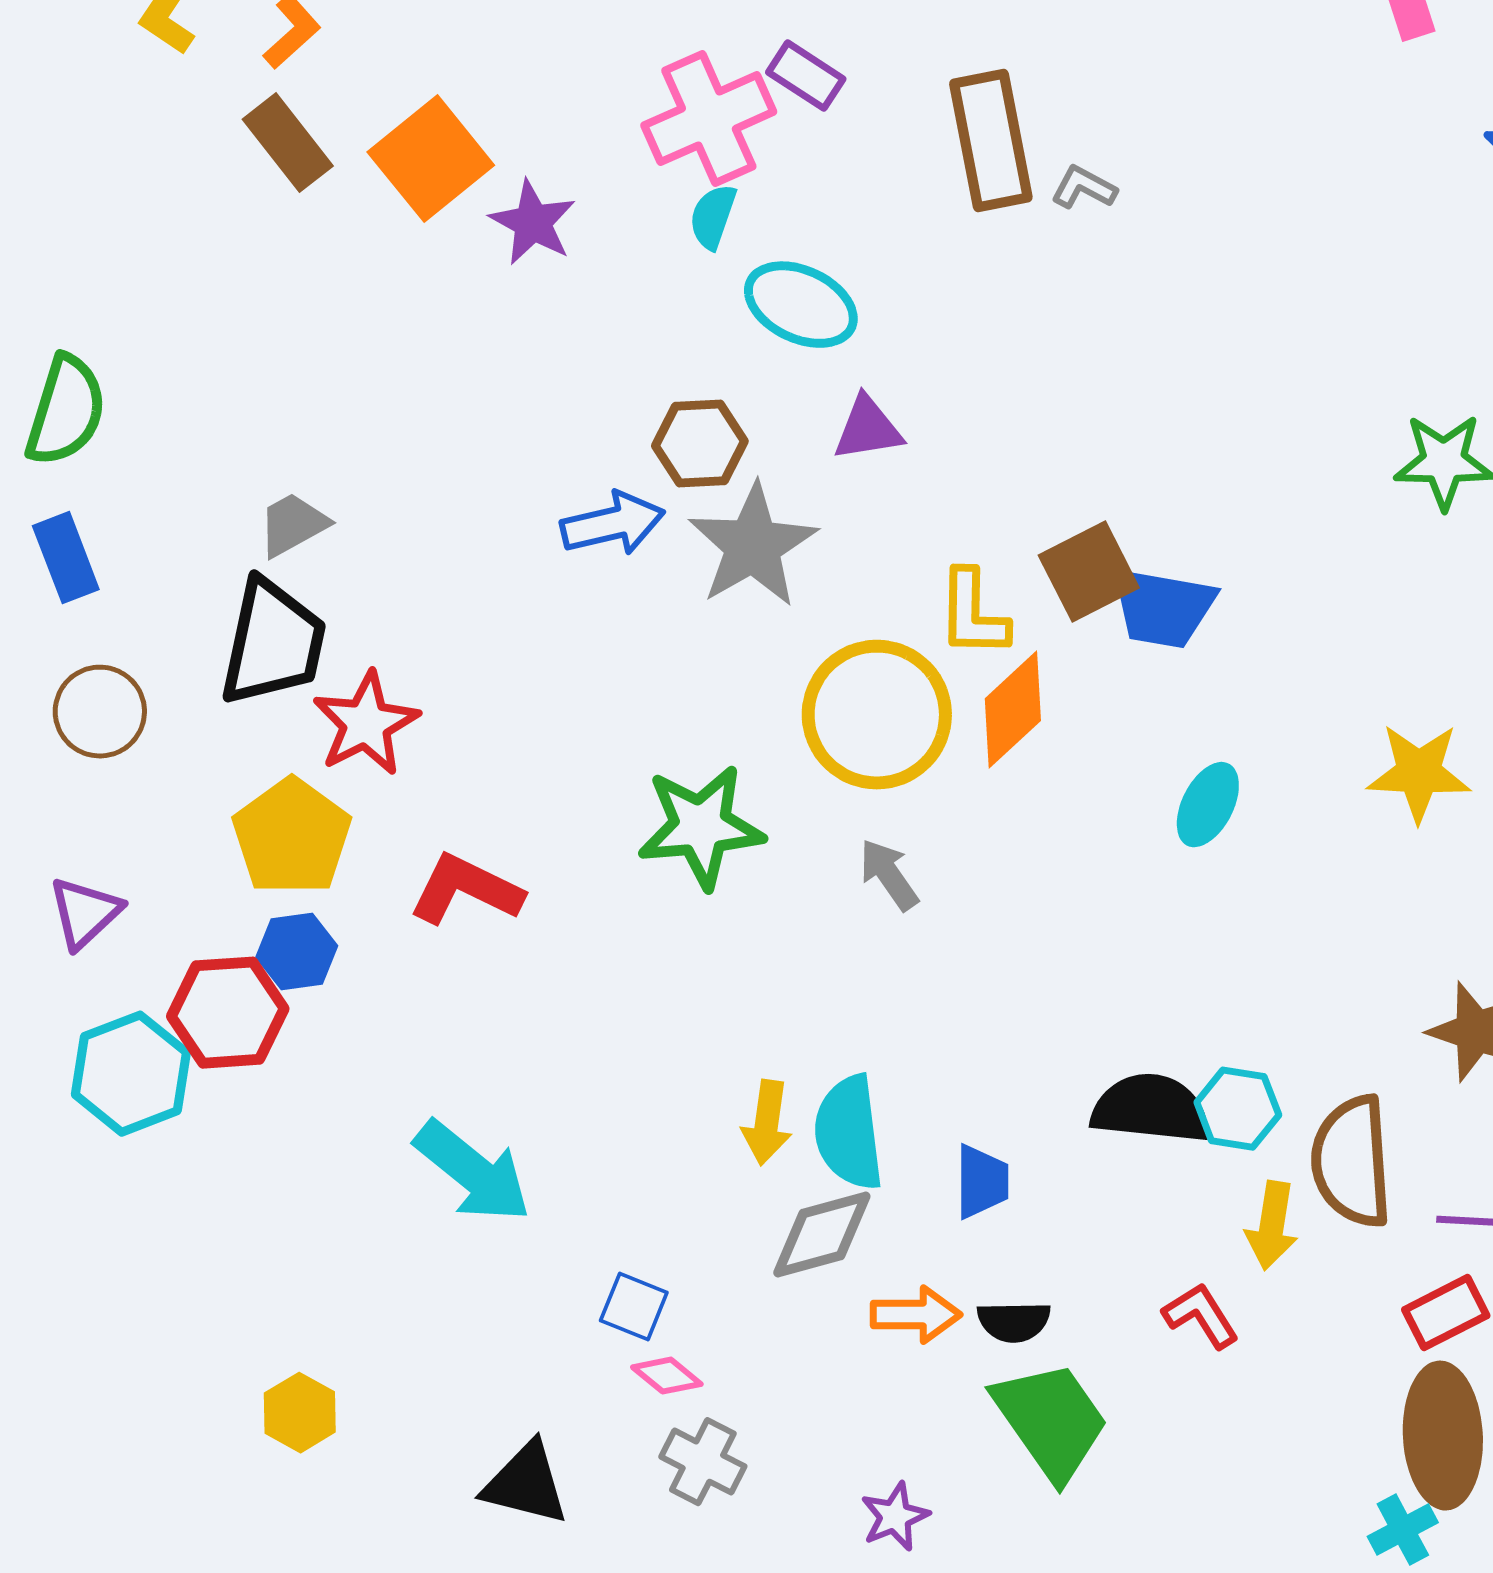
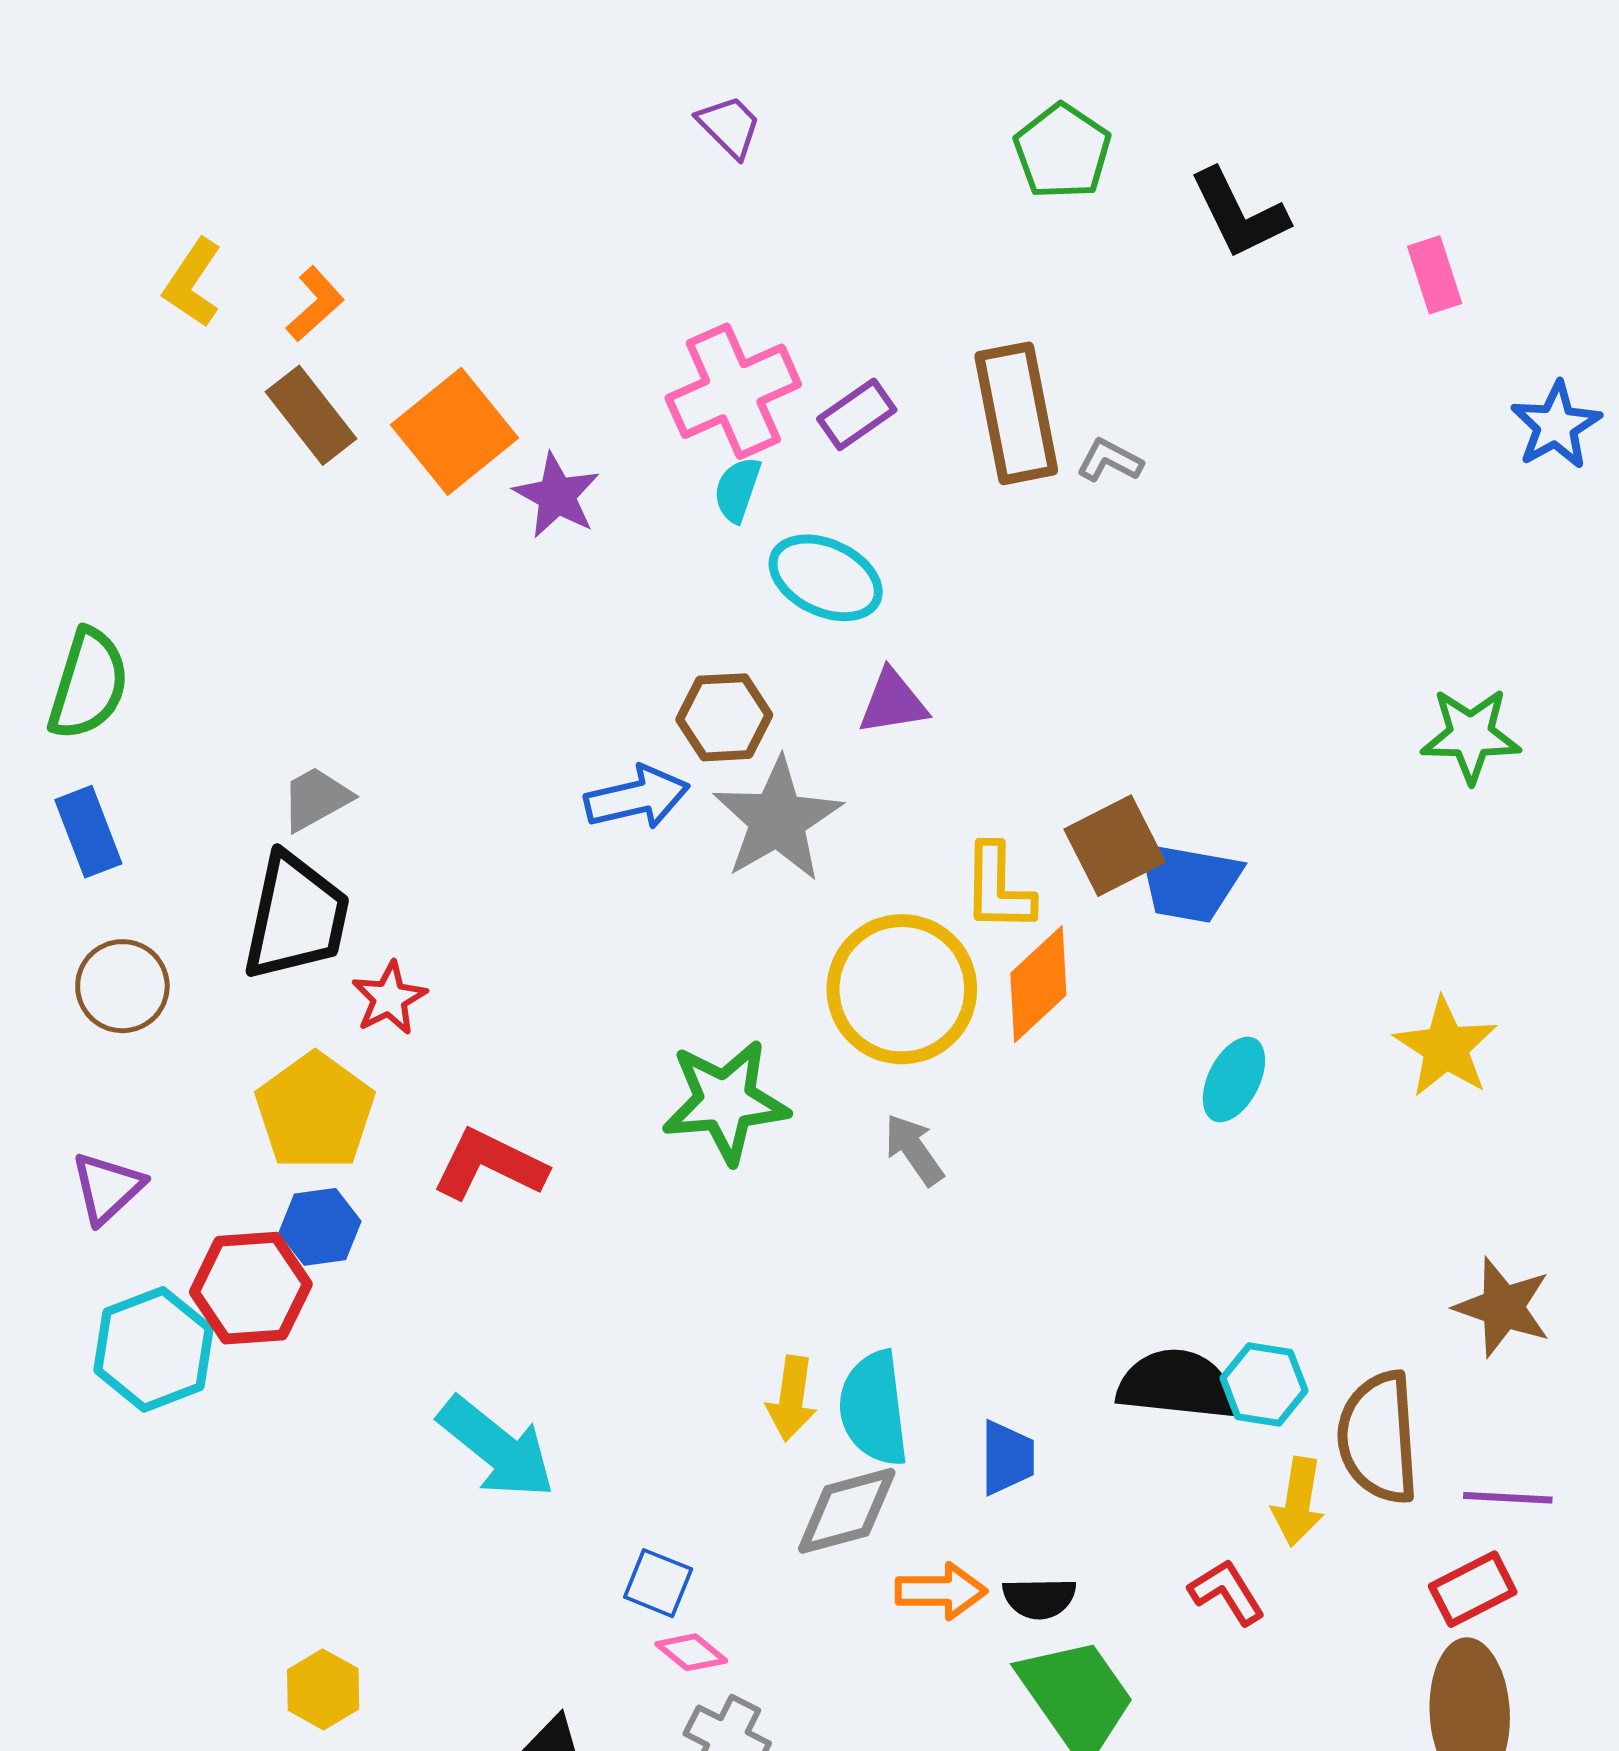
purple rectangle: (806, 76) -> (857, 414), moved, turned -68
red star: (366, 724) -> (389, 998), size x0.7
yellow star: (1419, 773) -> (1446, 1047), turned 30

